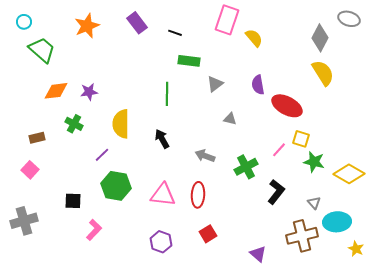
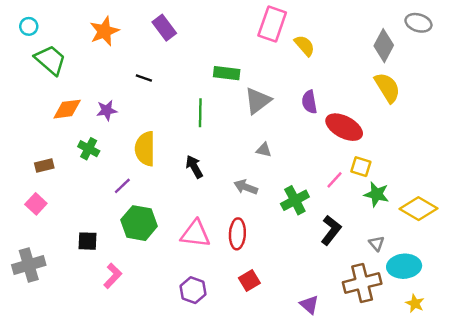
black line: (175, 33) -> (144, 78), moved
gray triangle: (215, 84) -> (258, 101), size x1.4
gray triangle: (230, 119) -> (264, 150), moved
yellow star: (356, 249) -> (415, 303), moved

